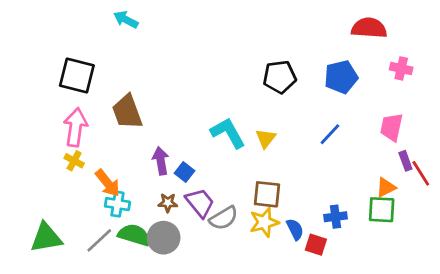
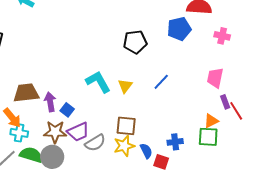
blue pentagon: (341, 77) -> (179, 29), moved
brown trapezoid: (127, 112) -> (26, 93), moved, turned 104
blue line: (330, 134) -> (161, 82), moved
brown star: (168, 203) -> (55, 132), size x1.6
purple trapezoid: (200, 203) -> (78, 132), turned 105

